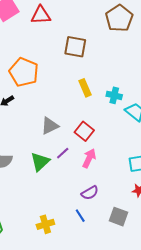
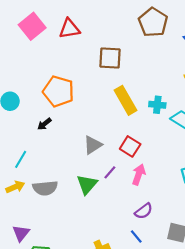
yellow rectangle: (85, 88) -> (125, 100), size x1.5

